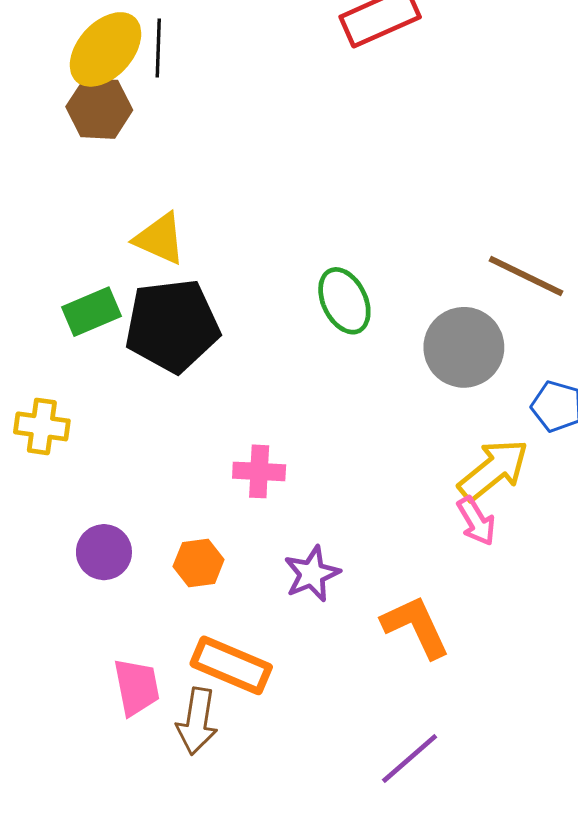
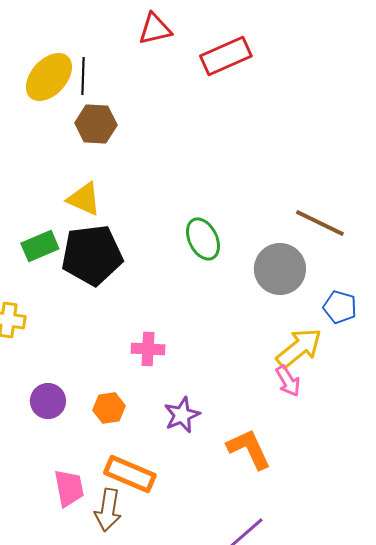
brown hexagon: (99, 108) -> (96, 124), moved

